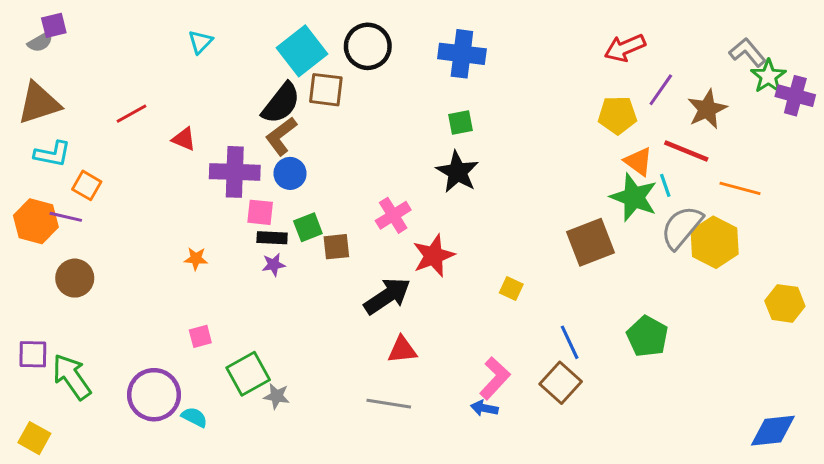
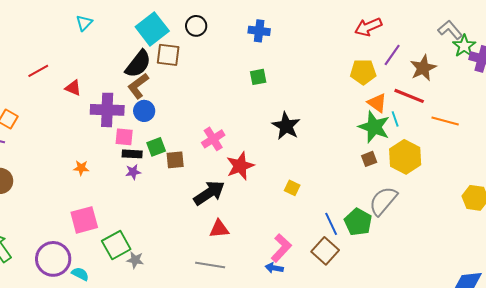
black circle: (368, 46) -> (196, 26), size x0.7
blue cross: (462, 54) -> (259, 31), size x0.7
black star: (457, 172) -> (286, 126), moved
gray semicircle: (682, 227) -> (383, 201), moved
brown square: (591, 242) -> (369, 159), moved, size x0.5
yellow hexagon: (715, 242) -> (405, 157), moved
pink square: (200, 336) -> (84, 220), size x1.8
green pentagon: (647, 336) -> (358, 222), moved

